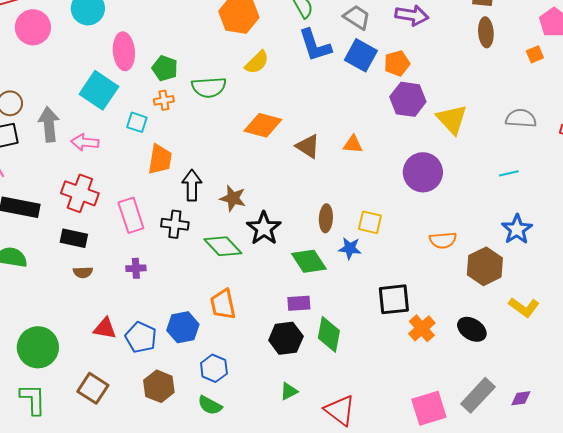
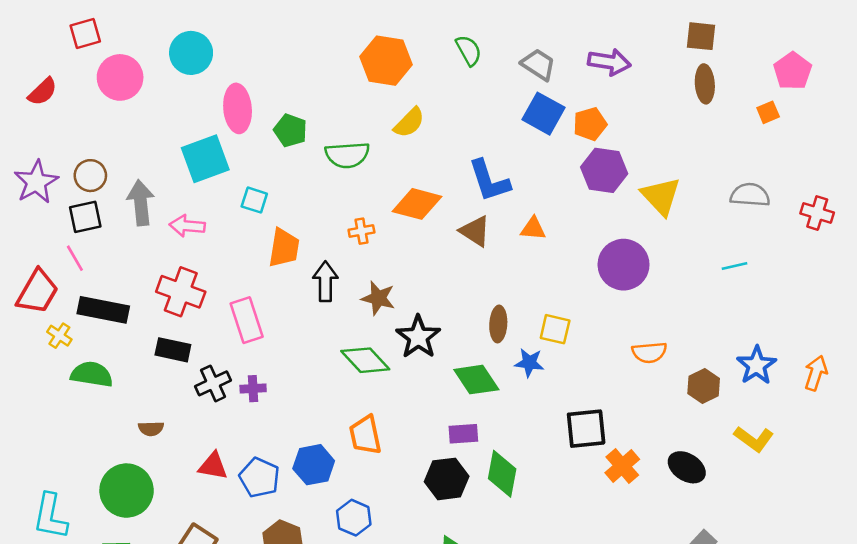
blue L-shape: (315, 45) -> (489, 181), moved
cyan square: (99, 90) -> (205, 159), turned 36
orange cross: (164, 100) -> (361, 231), moved
black cross: (175, 224) -> (213, 383), moved, turned -32
blue star: (517, 229) -> (756, 365), moved
brown hexagon: (485, 266) -> (704, 386), size x0.7
brown semicircle: (83, 272) -> (151, 429), moved

